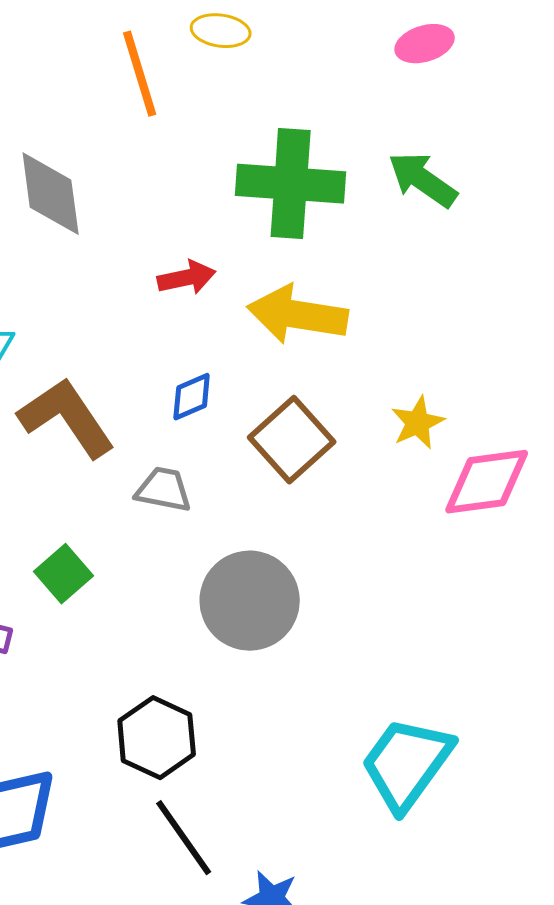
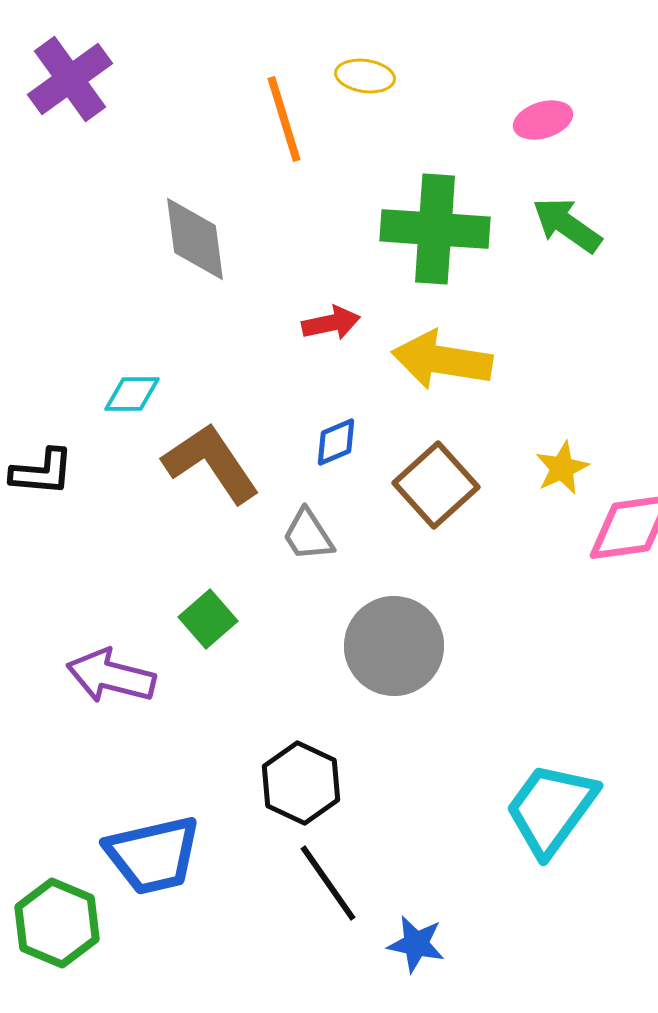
pink ellipse: (425, 44) -> (543, 120), moved
gray trapezoid: (164, 490) -> (308, 535), turned -134

